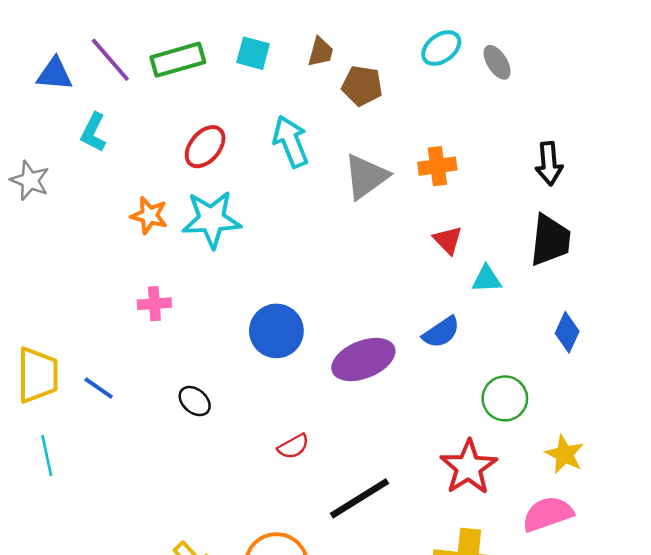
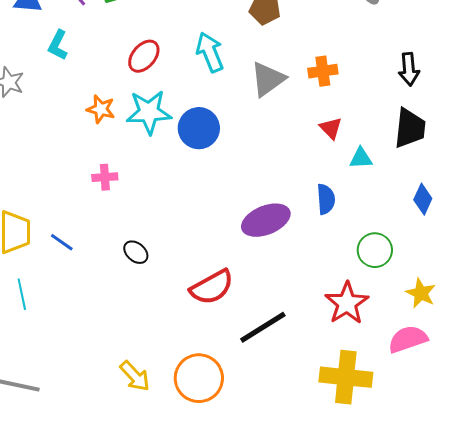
blue circle: (276, 331) -> (199, 128), moved
blue semicircle: (441, 332) -> (326, 199), turned -60
red semicircle: (293, 446) -> (212, 287), size x1.8

